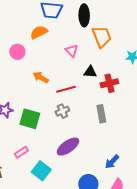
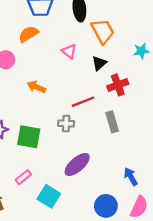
black triangle: (90, 72) -> (99, 63), moved, turned -40
red line: (66, 89) -> (83, 102), moved
gray cross: (62, 111) -> (66, 124), turned 32
blue arrow: (112, 162) -> (131, 177), turned 112

